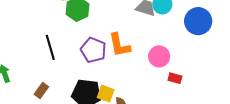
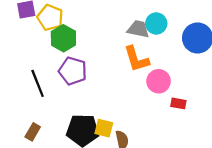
orange L-shape: (119, 45) -> (137, 59), moved
purple pentagon: (93, 50) -> (73, 71), moved

